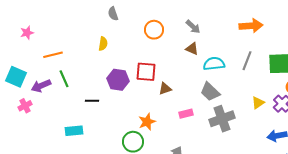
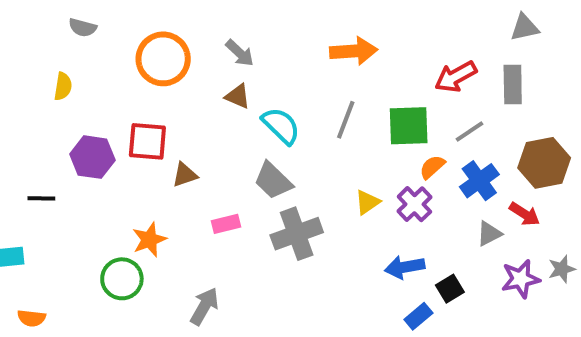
gray semicircle: (113, 14) -> (83, 27), turned -56
orange circle: (154, 30) -> (163, 59), size x1.4
cyan semicircle: (214, 64) -> (281, 126), turned 50

